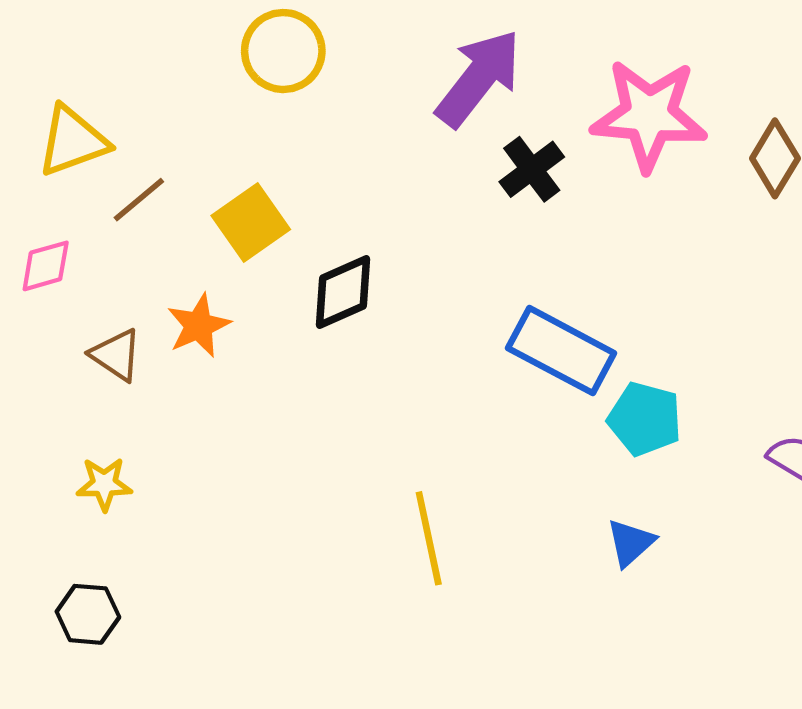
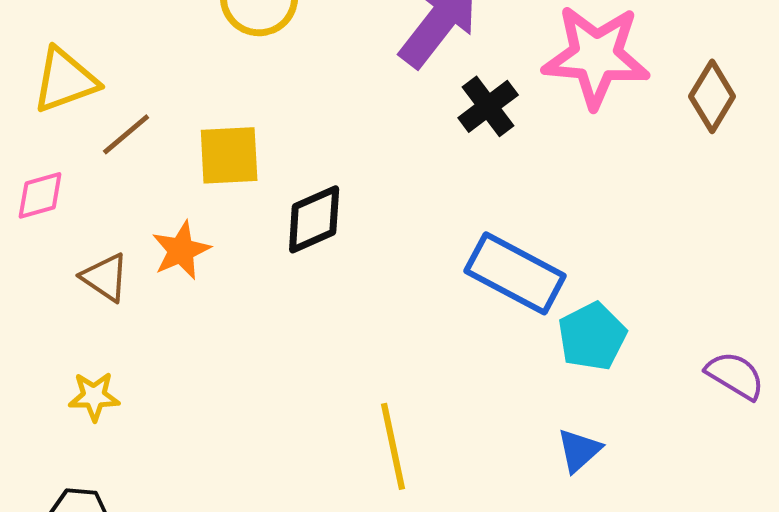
yellow square: (251, 222) -> (229, 155), turned 32
cyan pentagon: (645, 419) -> (592, 336), turned 30

